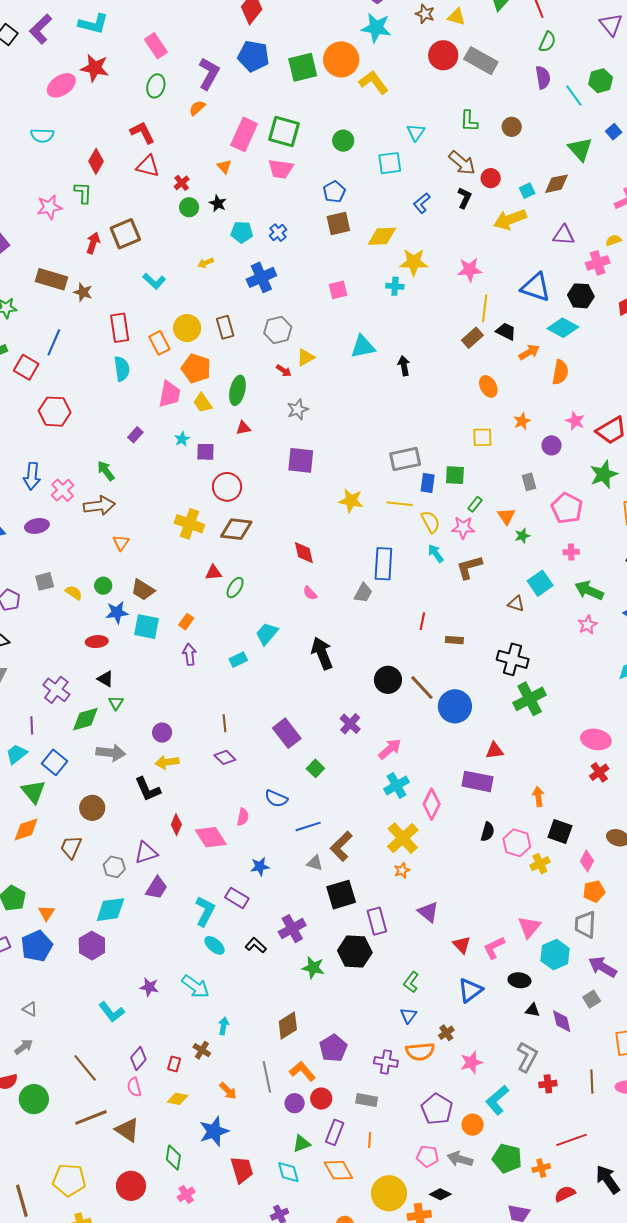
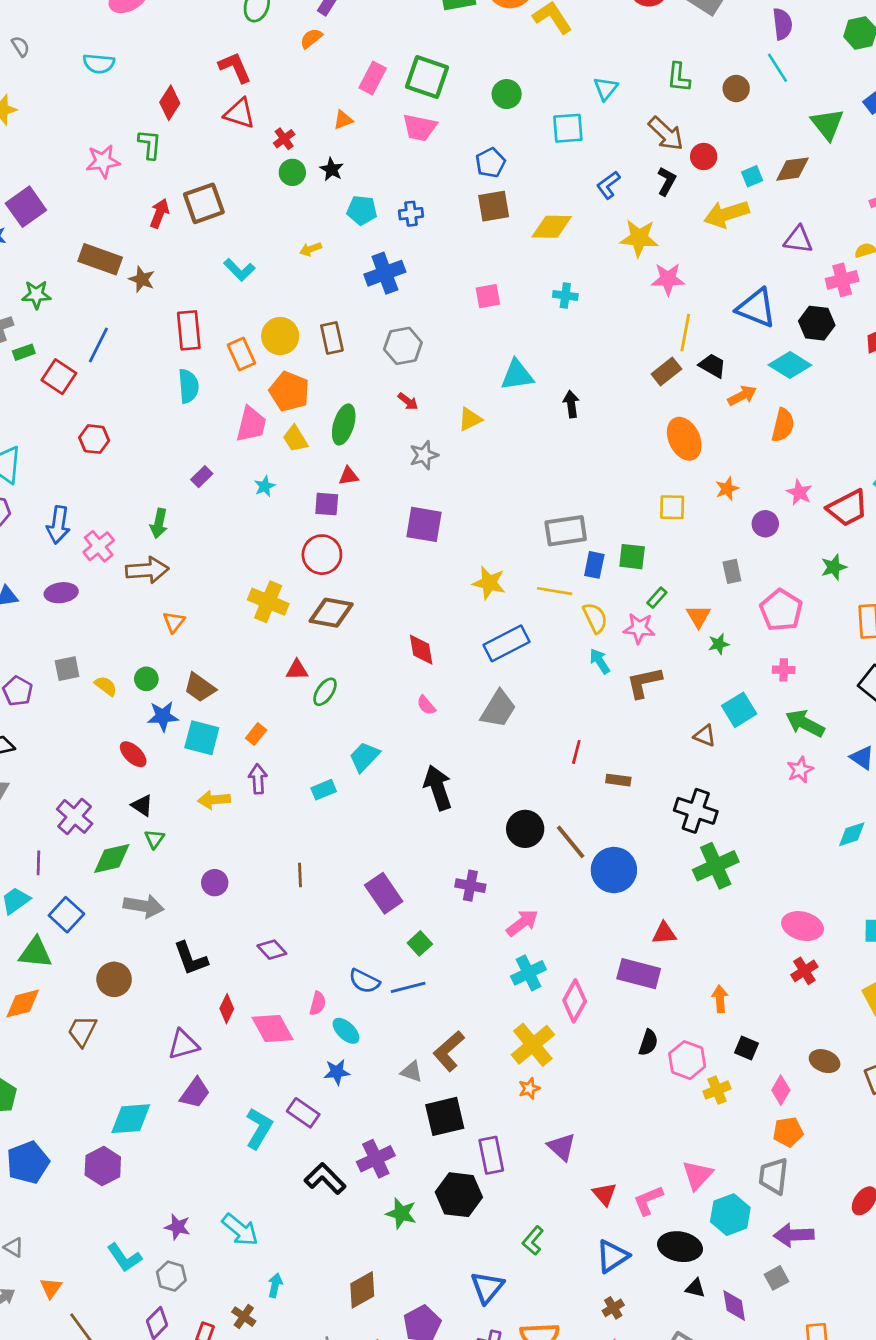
cyan line: (574, 95) -> (777, 68), moved
pink rectangle: (244, 134) -> (373, 78), size x0.7
orange triangle: (224, 167) -> (343, 120), turned 49
blue cross: (278, 233) -> (411, 214), turned 30
yellow star: (414, 262) -> (639, 238), moved
yellow triangle: (306, 357) -> (470, 419), moved
orange ellipse: (488, 386) -> (684, 439), size x1.4
red hexagon: (55, 412) -> (94, 439), size x0.7
purple square: (205, 452) -> (327, 504), moved
green arrow: (106, 471) -> (159, 523), turned -135
green star: (604, 474) -> (834, 567), size x0.7
blue rectangle: (383, 564) -> (507, 643), moved, turned 56
gray trapezoid: (363, 593) -> (498, 709), size x1.4
red ellipse: (97, 642) -> (133, 754), turned 45
purple cross: (350, 724) -> (470, 886), turned -35
purple diamond: (225, 757) -> (272, 950), moved
yellow arrow: (167, 762) -> (214, 800), moved
green triangle: (33, 792) -> (35, 953), turned -48
blue line: (308, 826) -> (408, 987), moved
black square: (560, 832) -> (746, 1048), size x0.7
gray hexagon: (114, 867) -> (171, 1276), moved
orange triangle: (46, 913) -> (51, 1288), moved
cyan ellipse: (214, 945) -> (346, 1031), moved
black L-shape: (256, 945) -> (325, 1179), size x1.4
purple arrow: (603, 967) -> (794, 1235), turned -36
black ellipse: (519, 980) -> (680, 1247), size x1.4
blue triangle: (408, 1015) -> (487, 1287), moved, size x1.5
brown cross: (446, 1033) -> (613, 1308), moved

